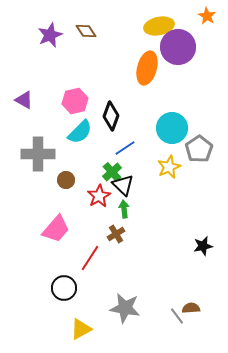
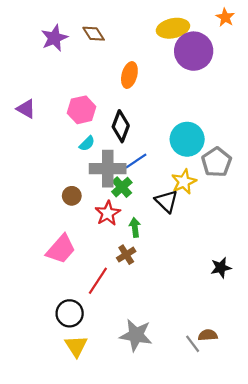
orange ellipse: (147, 68) -> (129, 75), moved, size x0.7
cyan semicircle: (80, 132) -> (87, 144), size x0.6
gray cross: (38, 154) -> (108, 169), moved
black triangle: (123, 185) -> (166, 201), moved
yellow triangle: (81, 329) -> (76, 346), moved, turned -35

